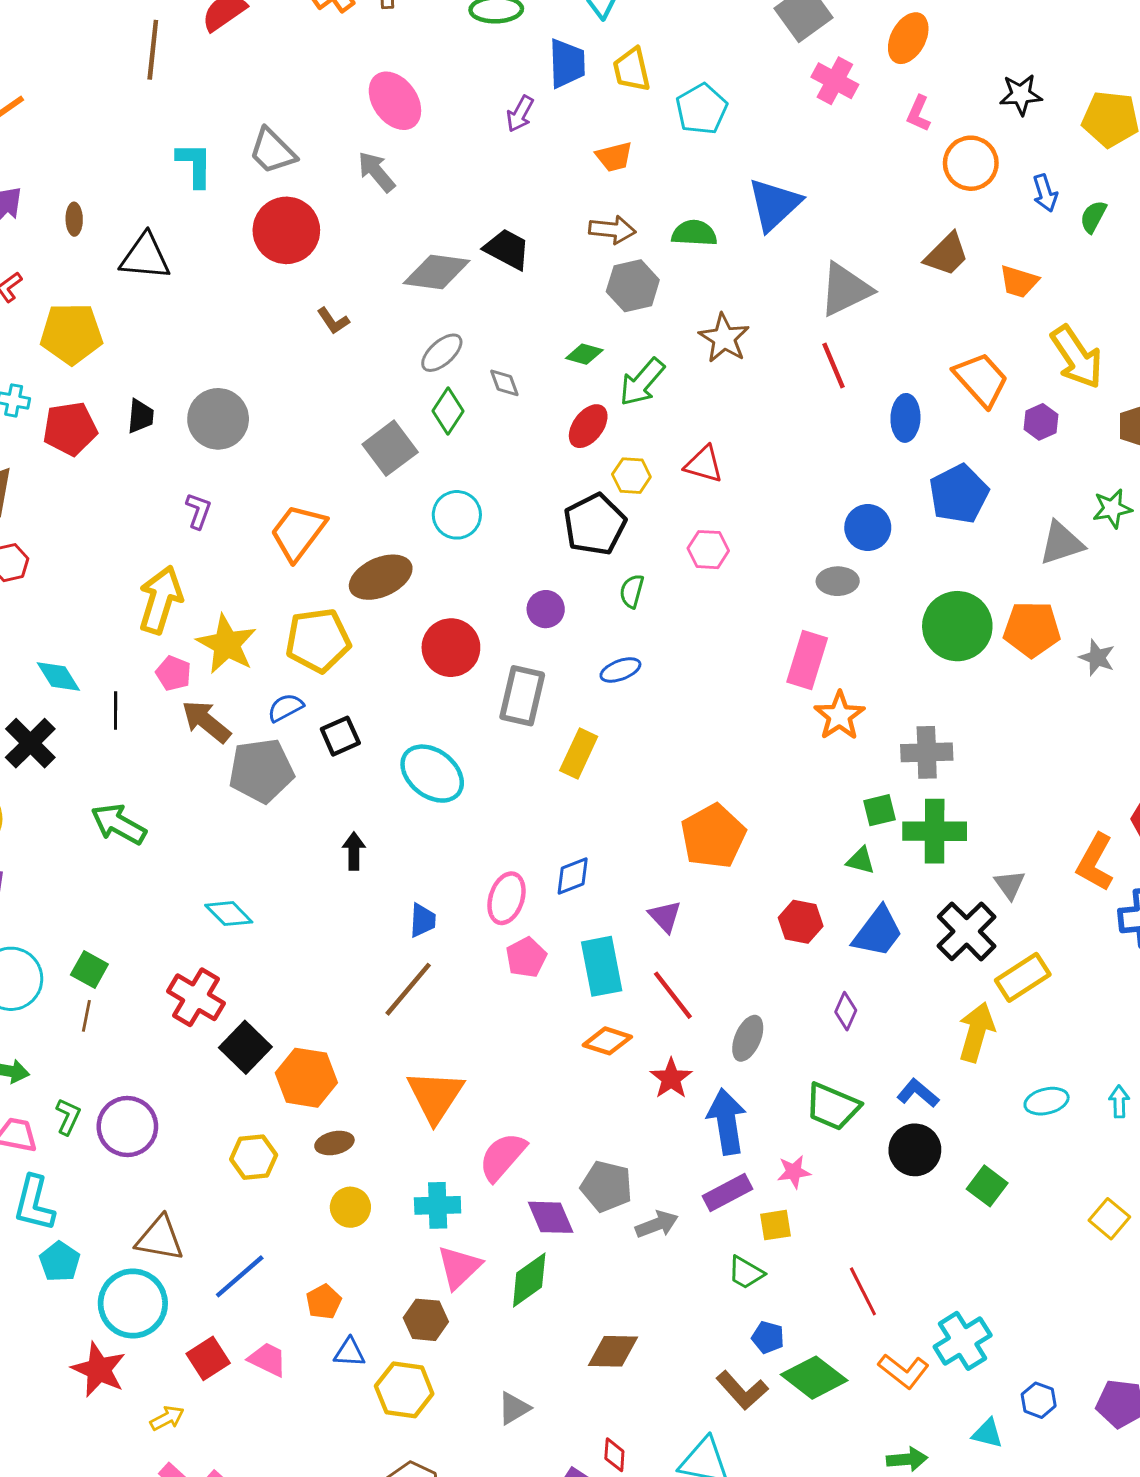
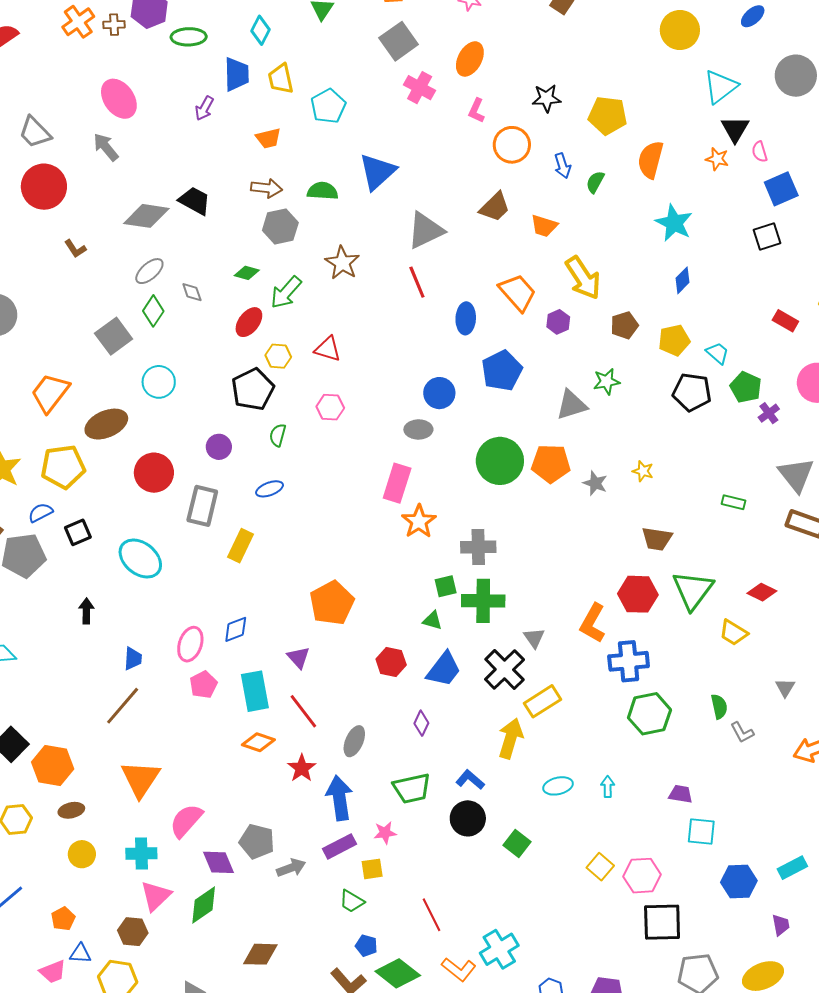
green trapezoid: (833, 1106) -> (412, 788), turned -36
pink trapezoid: (268, 1359) -> (53, 972), moved, turned 132

